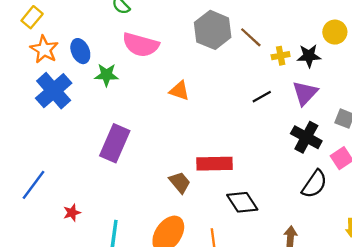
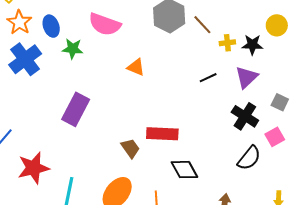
red star: (72, 213) -> (33, 168), size x2.0

